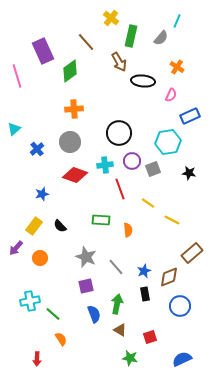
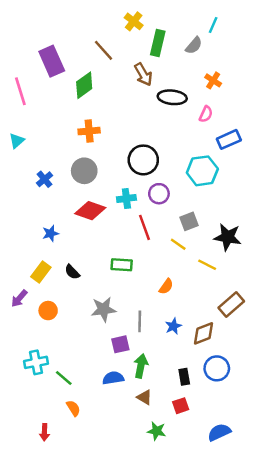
cyan triangle: (14, 129) -> (17, 141), moved
gray square: (153, 169) -> (189, 221), moved
black star: (189, 173) -> (228, 237), moved, size x1.6
orange semicircle: (128, 230) -> (166, 286), moved, turned 40
gray star: (86, 257) -> (104, 309), turned -30
gray line: (116, 267) -> (140, 321), turned 42
purple square: (86, 286) -> (120, 344), moved
black rectangle: (145, 294) -> (184, 377), moved
blue semicircle: (94, 314) -> (113, 378), turned -78

